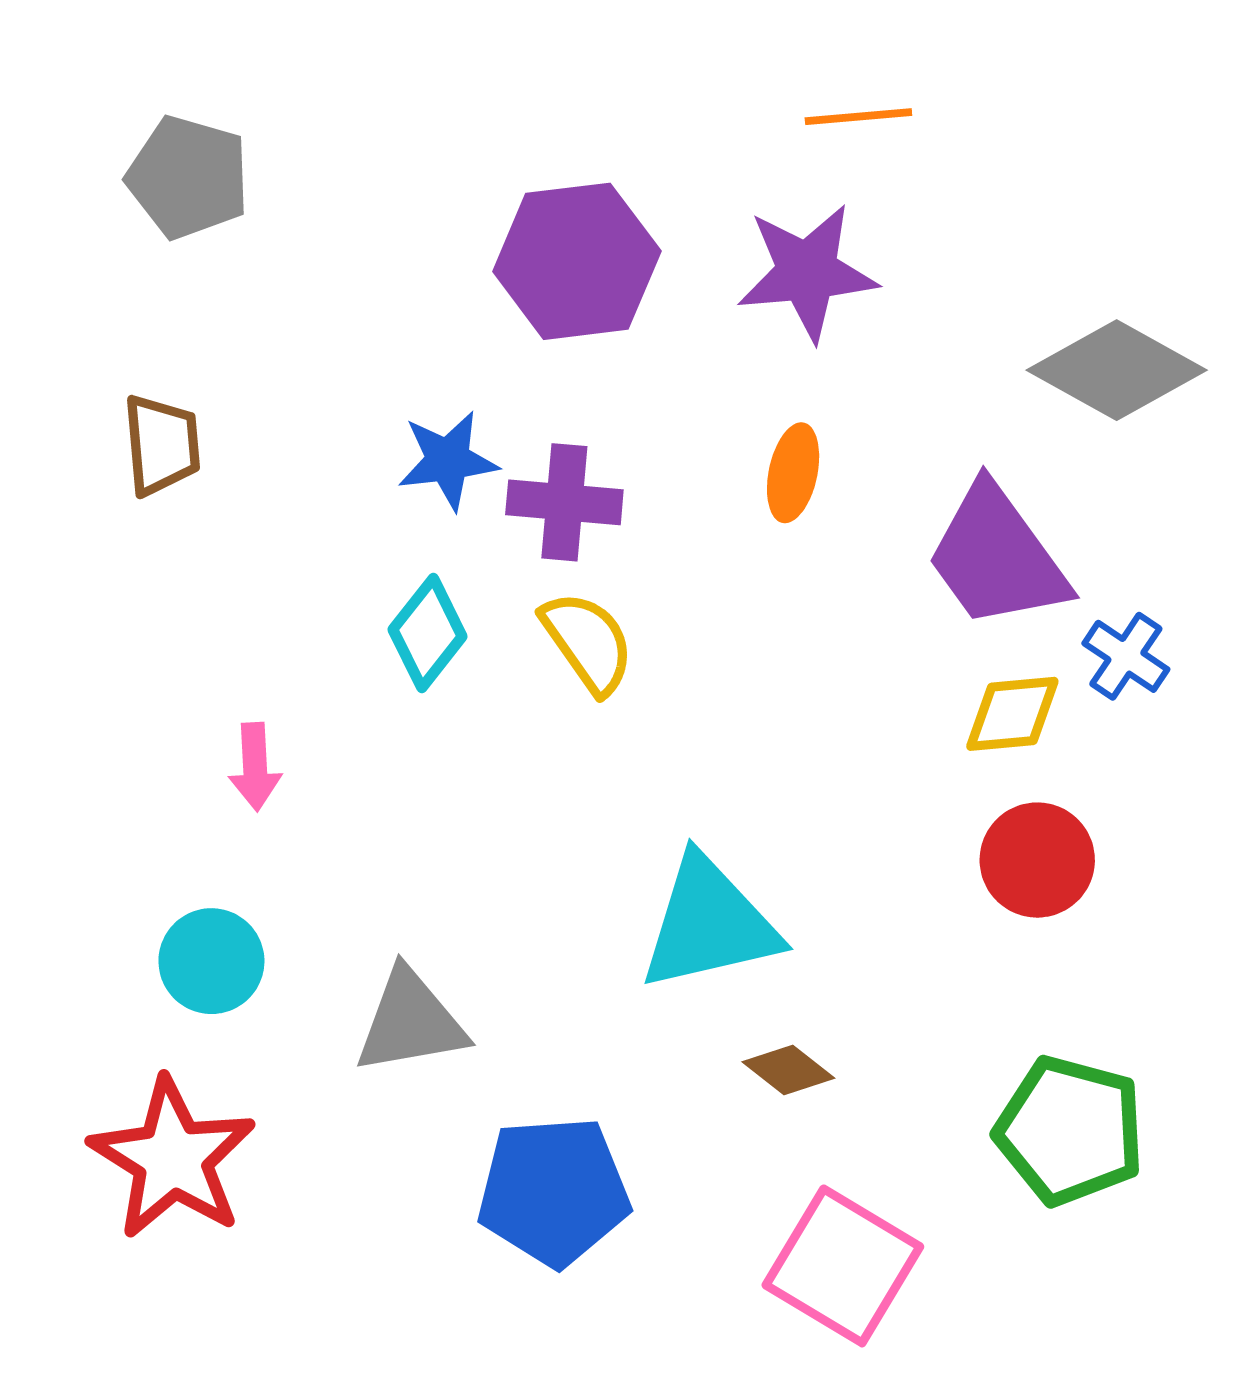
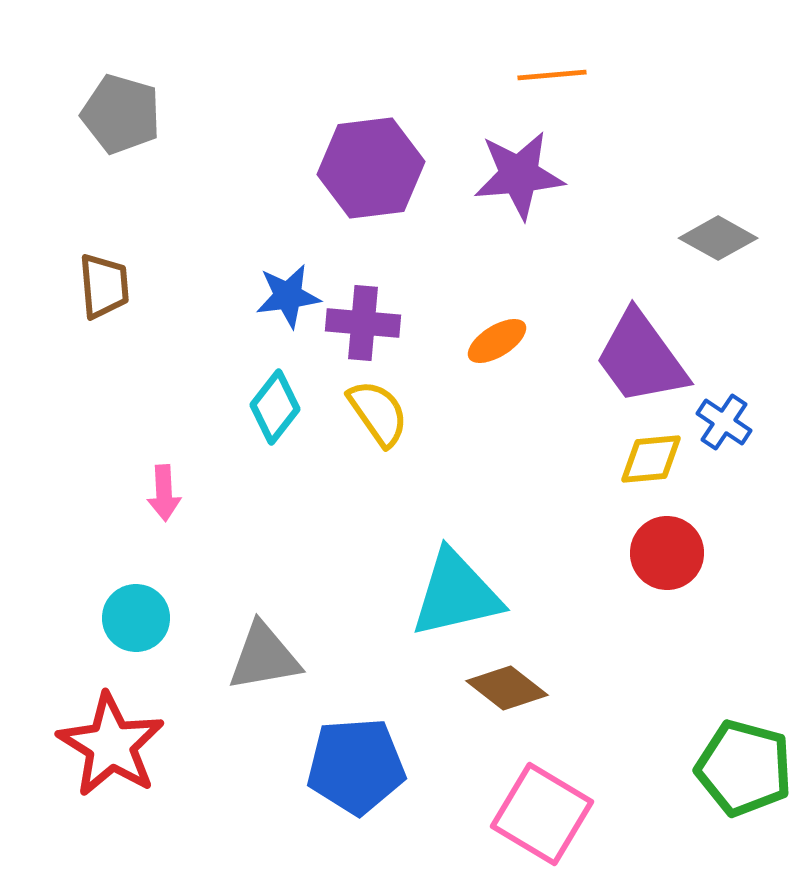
gray diamond: (1117, 370) -> (718, 238), size x0.7
orange ellipse: (793, 473) -> (497, 341), moved, turned 46
brown diamond: (788, 1070) -> (507, 688), size x1.4
green pentagon: (1070, 1131) -> (744, 768), moved

